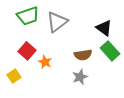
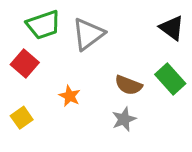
black triangle: (104, 28) -> (172, 28), moved
red square: (27, 51) -> (25, 63), moved
brown semicircle: (83, 55) -> (128, 85), turned 30

